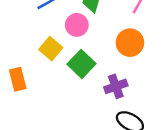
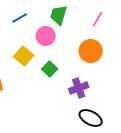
green square: (82, 64) -> (50, 69), size x0.7

